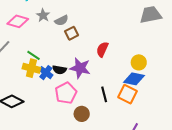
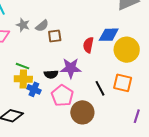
brown square: (72, 33) -> (55, 36), turned 32
yellow circle: (139, 62) -> (127, 50), size x1.6
blue cross: (46, 73) -> (34, 89), moved
blue diamond: (134, 79) -> (109, 35), moved
brown circle: (82, 114) -> (82, 112), size x1.5

